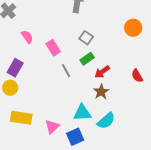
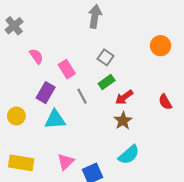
purple rectangle: (15, 68) -> (46, 93), moved
cyan triangle: (82, 113) -> (55, 120), moved
yellow rectangle: (21, 118) -> (21, 163), moved

